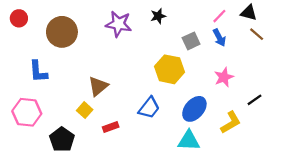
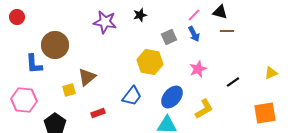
brown circle: (62, 32) -> (55, 45), moved
brown line: (257, 34) -> (227, 31), turned -40
black line: (254, 100) -> (233, 82), moved
yellow square: (85, 110) -> (69, 90), moved, turned 32

